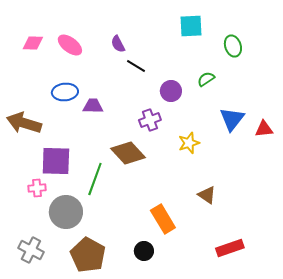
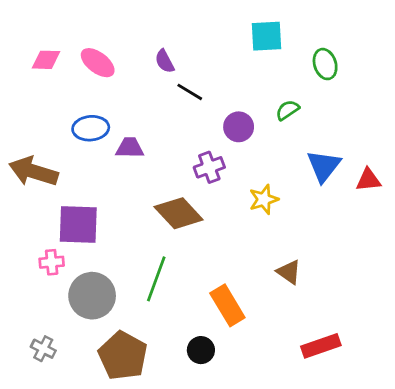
green line: (95, 179) -> (156, 279), moved
gray cross: (31, 250) -> (43, 349), size x0.7

